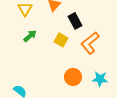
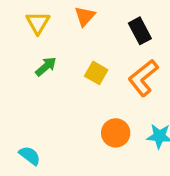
black rectangle: (75, 21) -> (140, 31), moved

